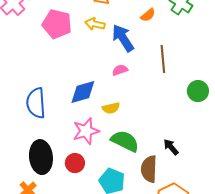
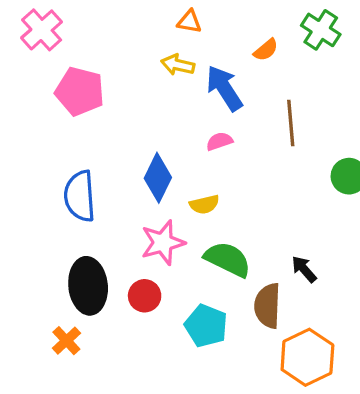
pink pentagon: (57, 24) -> (80, 91), moved
blue diamond: (83, 92) -> (158, 178), turned -48

